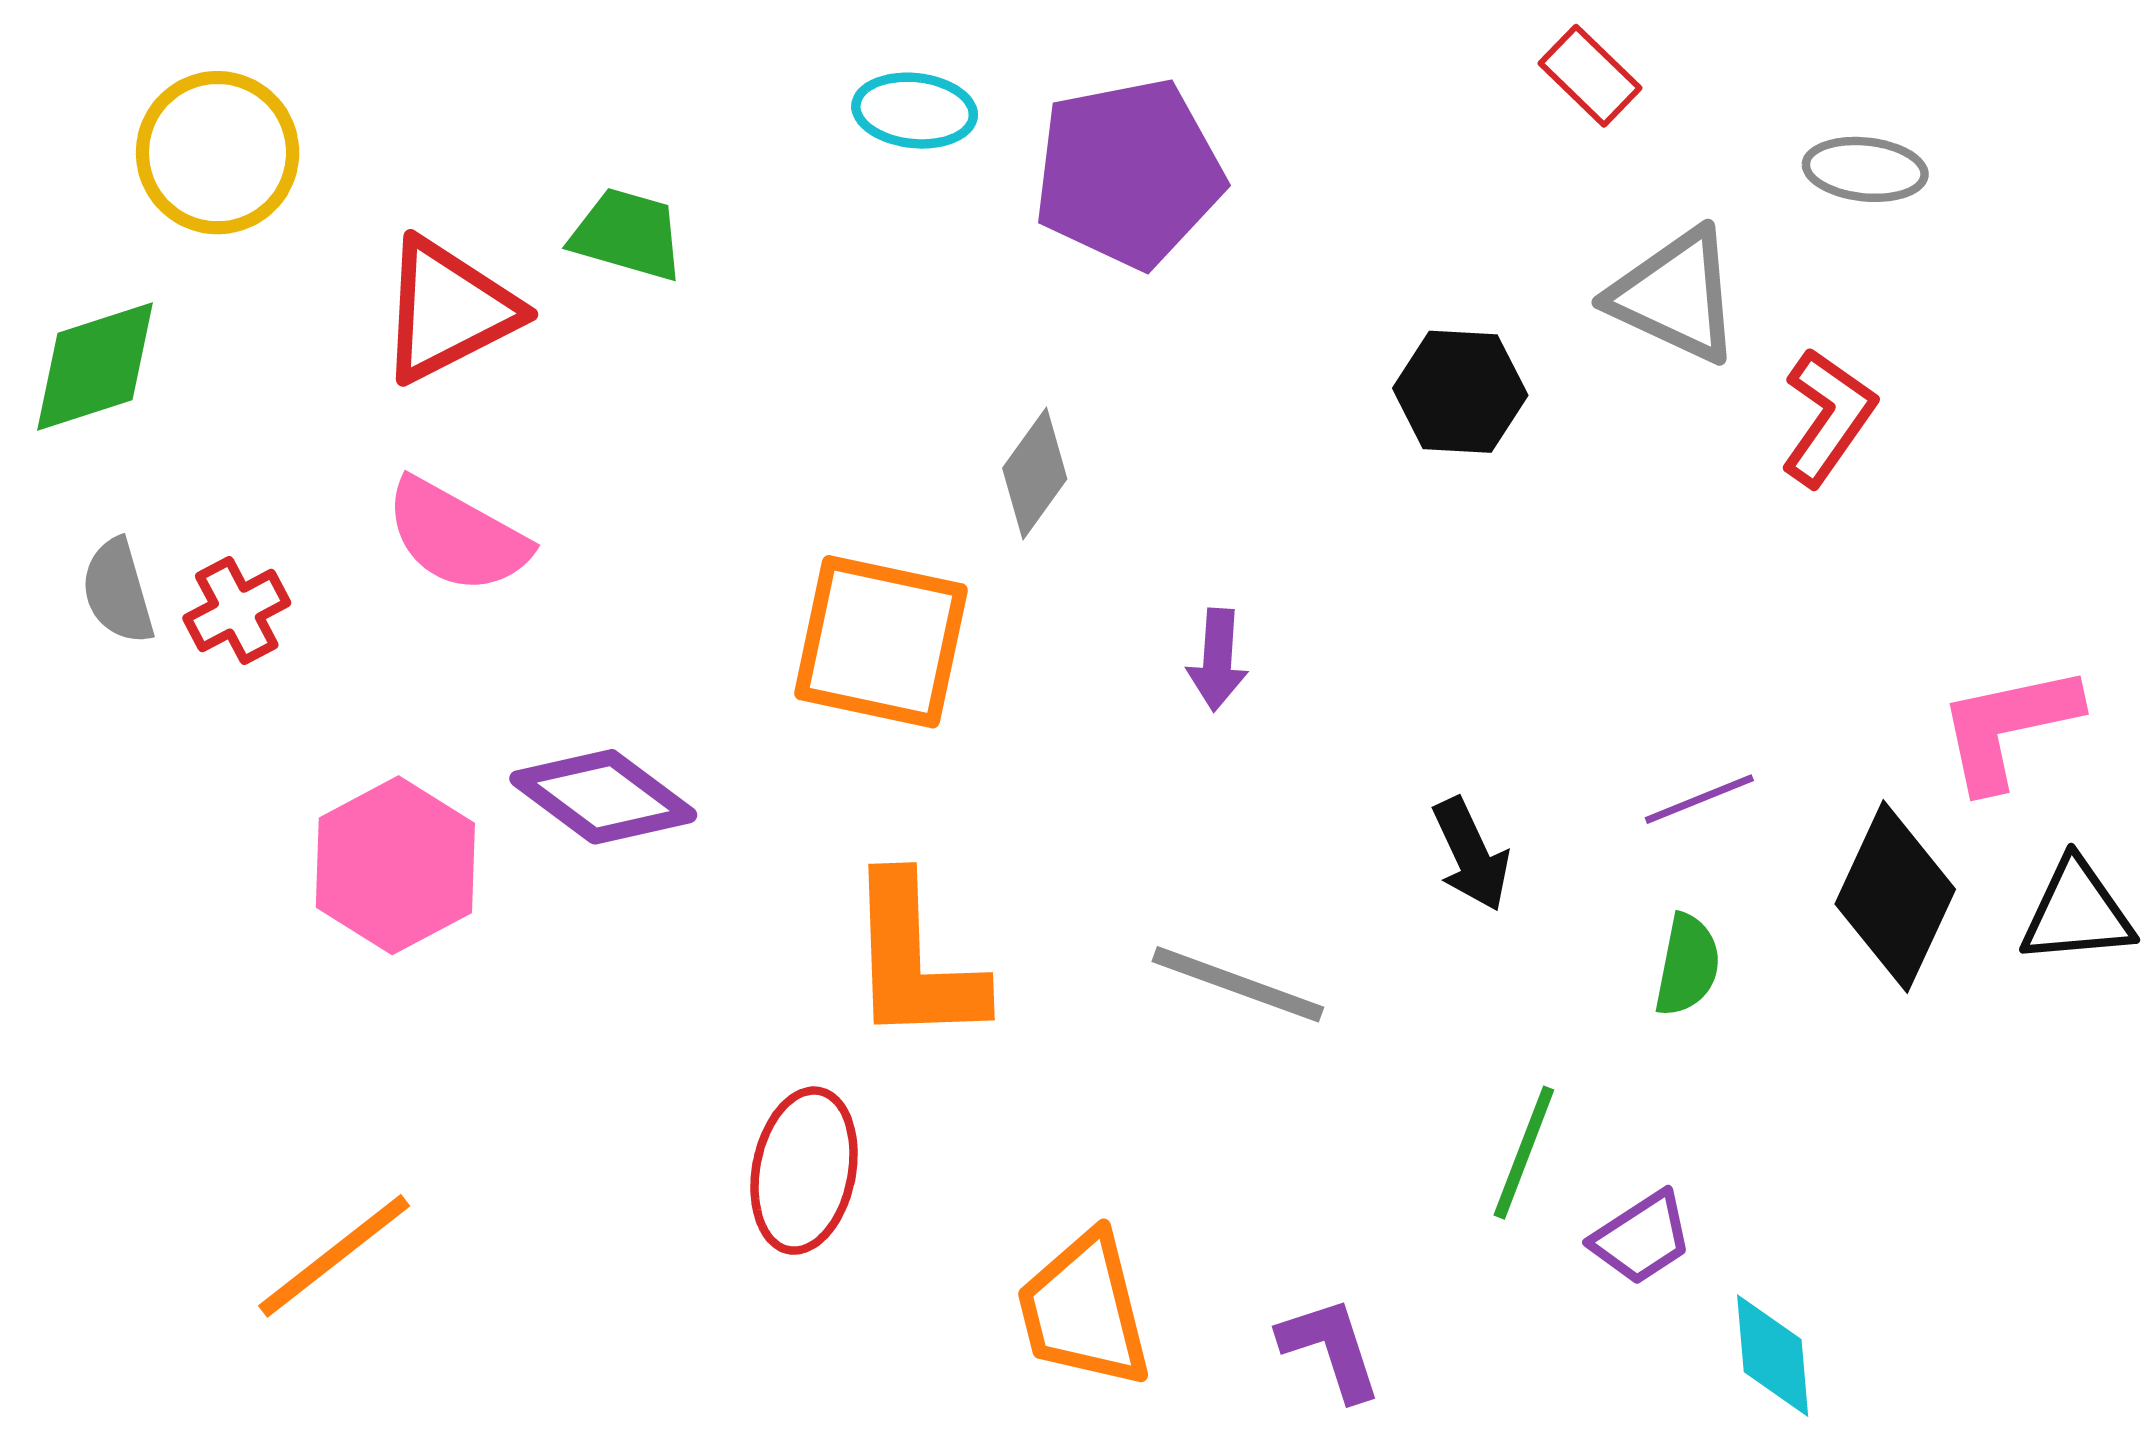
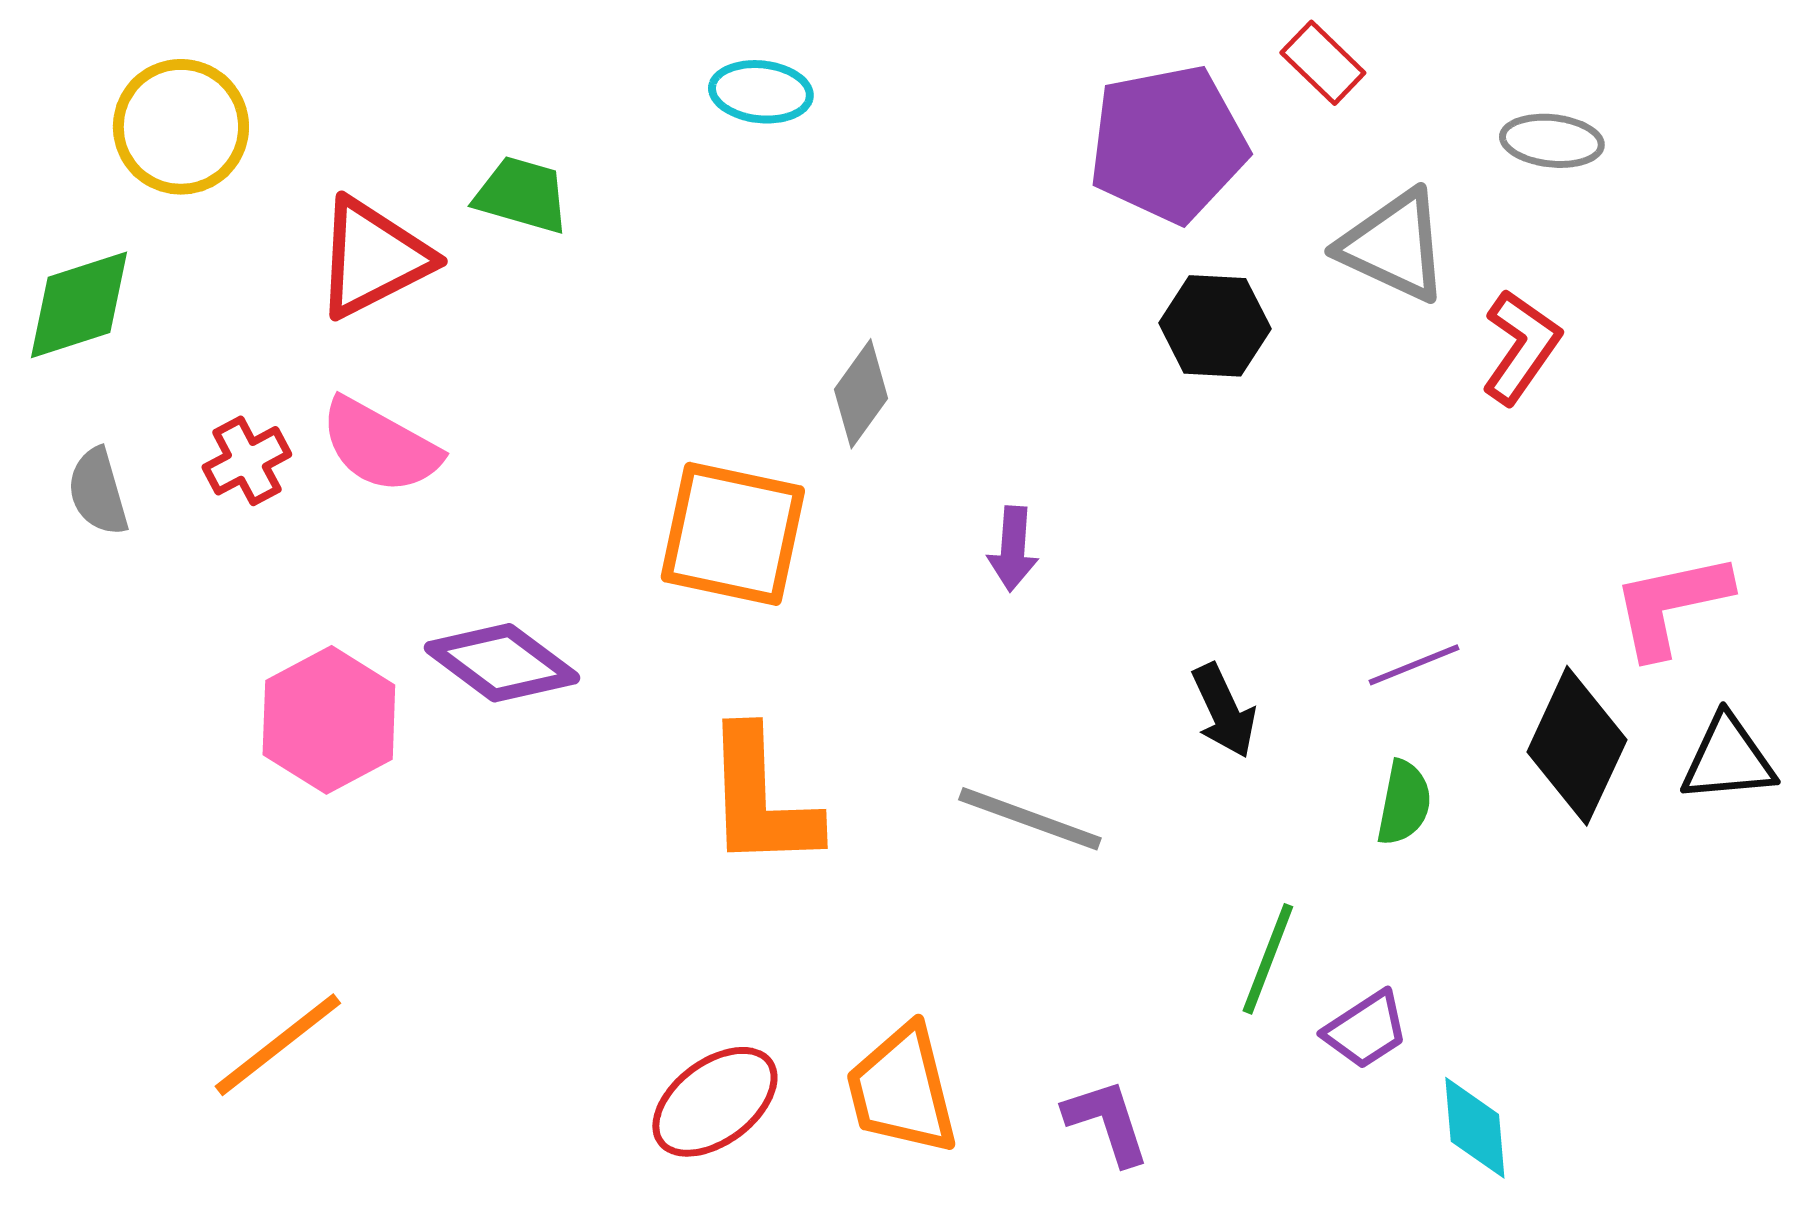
purple pentagon: (1128, 173) -> (1168, 144), moved
red cross: (237, 611) -> (247, 461), moved
red ellipse: (804, 1171) -> (715, 1102), moved, turned 42

